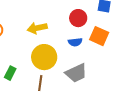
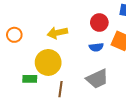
yellow circle: (44, 57) -> (48, 62), moved
green rectangle: (10, 73) -> (30, 79), turned 64

